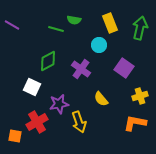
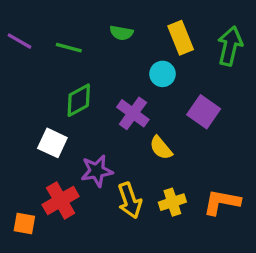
green line: (56, 29) -> (69, 48), moved
yellow cross: (140, 96) -> (172, 202), moved
yellow semicircle: (101, 99) -> (161, 148), moved

